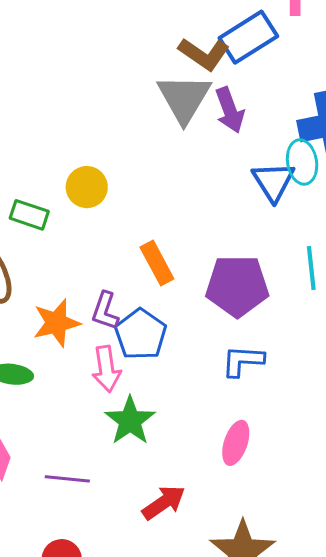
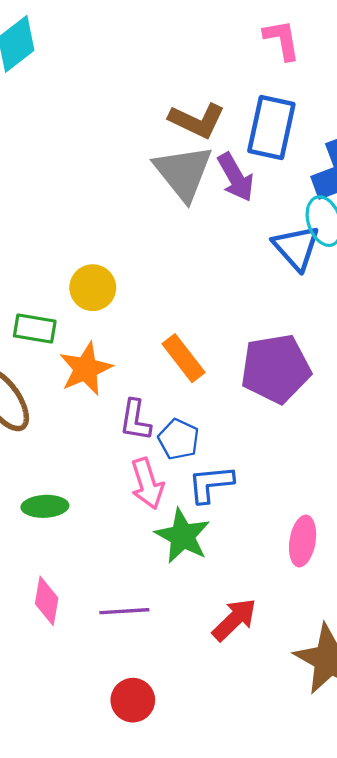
blue rectangle: (248, 37) -> (271, 127), moved, turned -36
orange star: (56, 323) -> (86, 369), moved
blue pentagon: (141, 334) -> (179, 439), size x0.7
blue L-shape: (243, 361) -> (211, 484), moved

